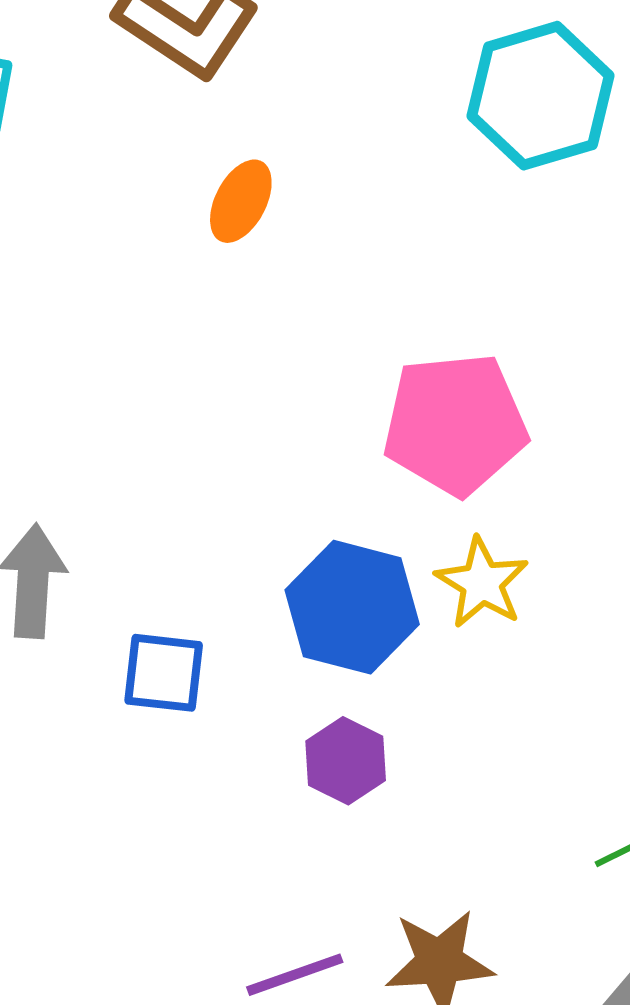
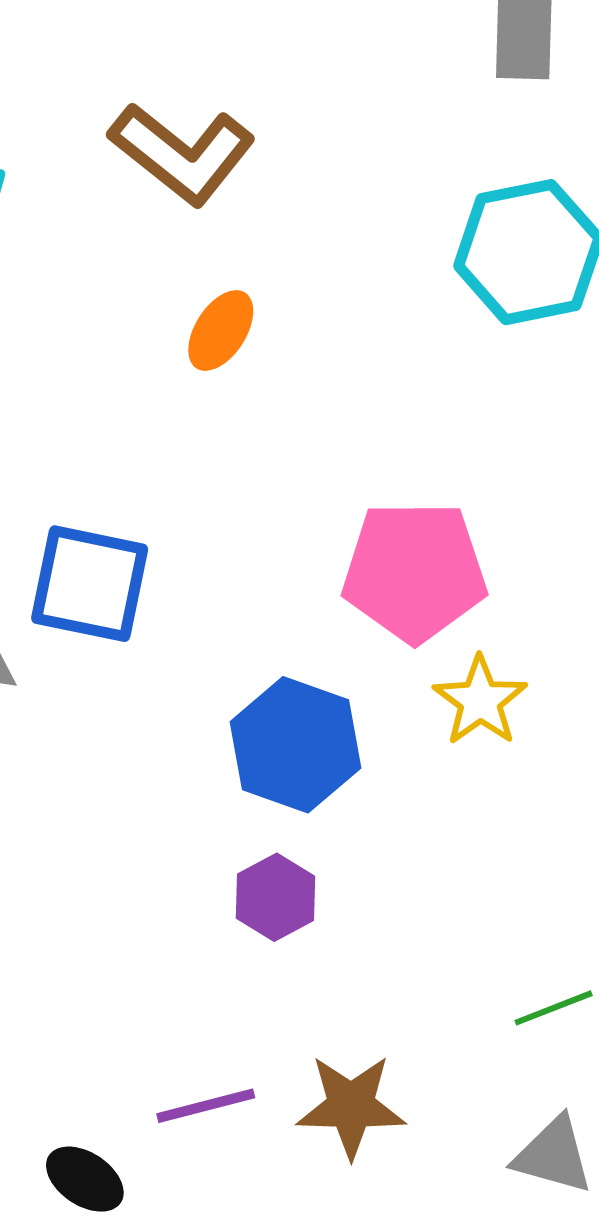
yellow star: (482, 583) -> (480, 701), moved
blue square: (164, 673) -> (90, 584), moved, size x1.4

